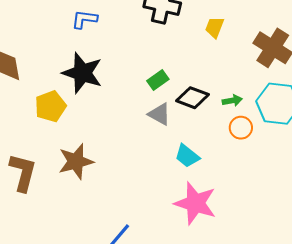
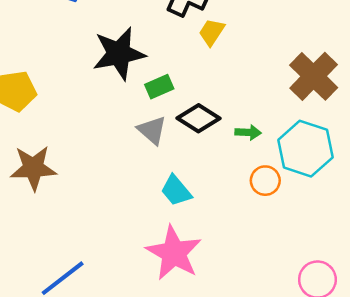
yellow trapezoid: (215, 27) -> (212, 32), moved
black star: (82, 73) -> (119, 54), moved, turned 30
orange circle: (241, 128) -> (265, 181), moved

